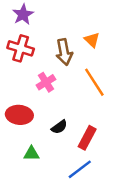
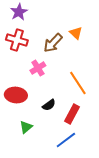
brown arrow: (64, 52) -> (53, 43), turned 55
orange line: (94, 82) -> (78, 83), moved
green triangle: (31, 154) -> (26, 127), turned -40

